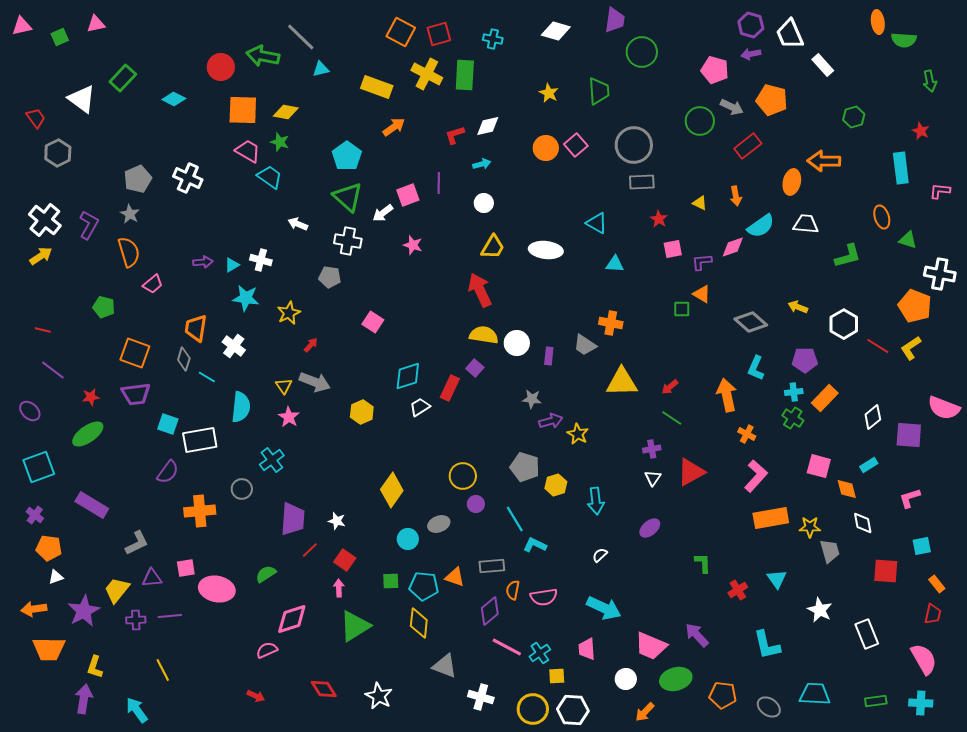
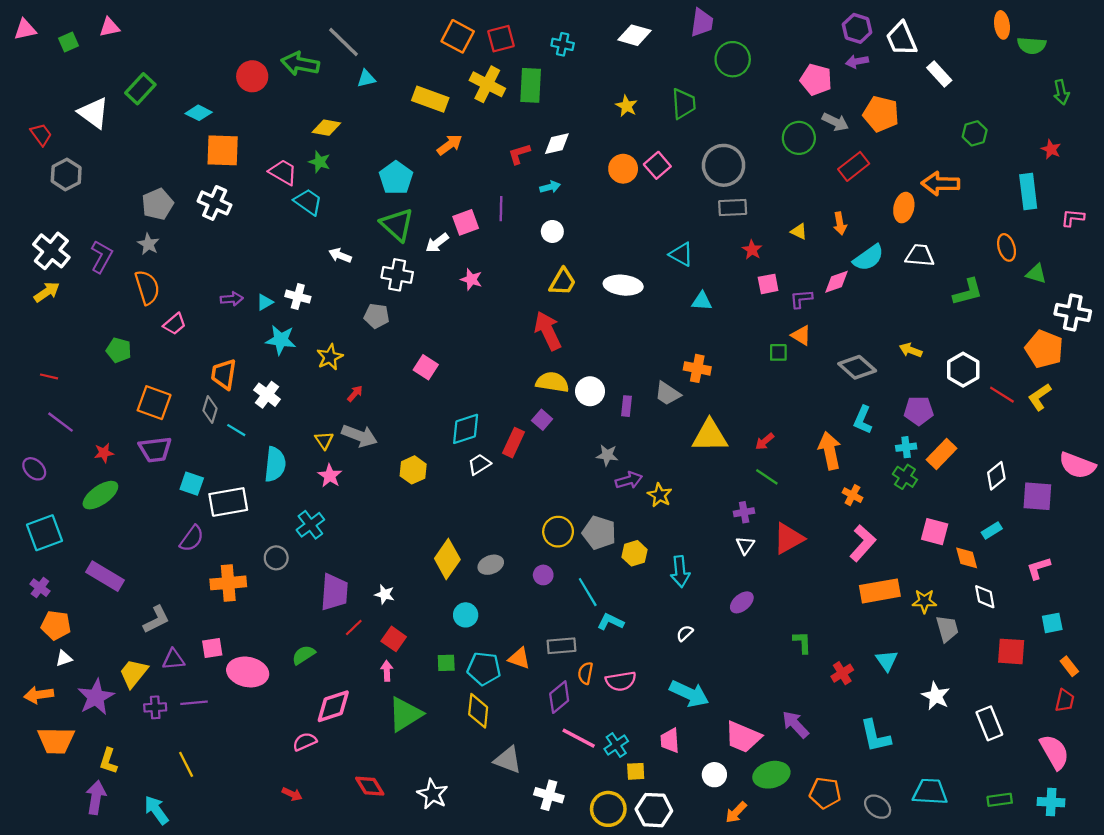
orange square: (243, 110) -> (223, 150), moved
yellow circle: (463, 476) -> (558, 532), moved
gray ellipse: (439, 524) -> (491, 565), moved

